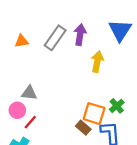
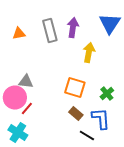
gray rectangle: (55, 38) -> (50, 31), turned -50
pink circle: (17, 110) -> (15, 98), size x1.5
orange square: (94, 114) -> (75, 88), moved

